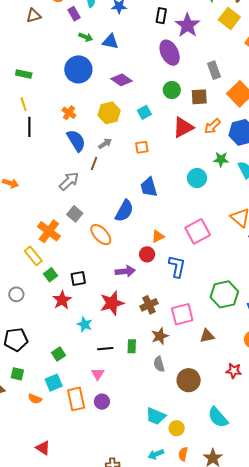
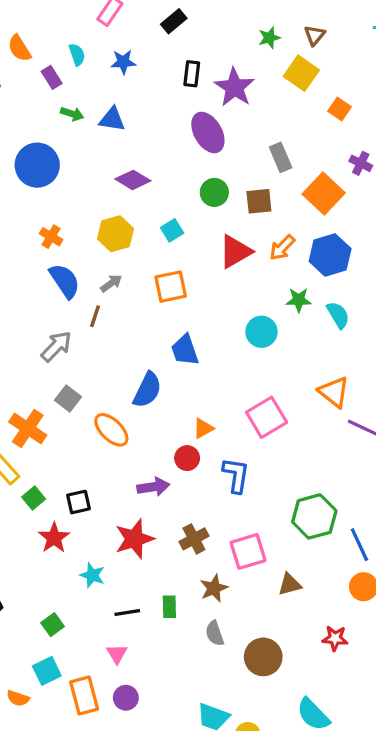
blue circle: (78, 69) -> (37, 165), moved
orange square: (142, 147) -> (171, 287), size x1.5

